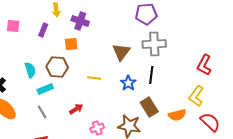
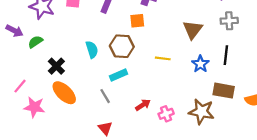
gray cross: (154, 44) -> (229, 21), size x0.7
cyan rectangle: (45, 89) -> (118, 75), moved
brown rectangle: (149, 107) -> (224, 91), turned -48
red arrow: (76, 109) -> (143, 105), moved

